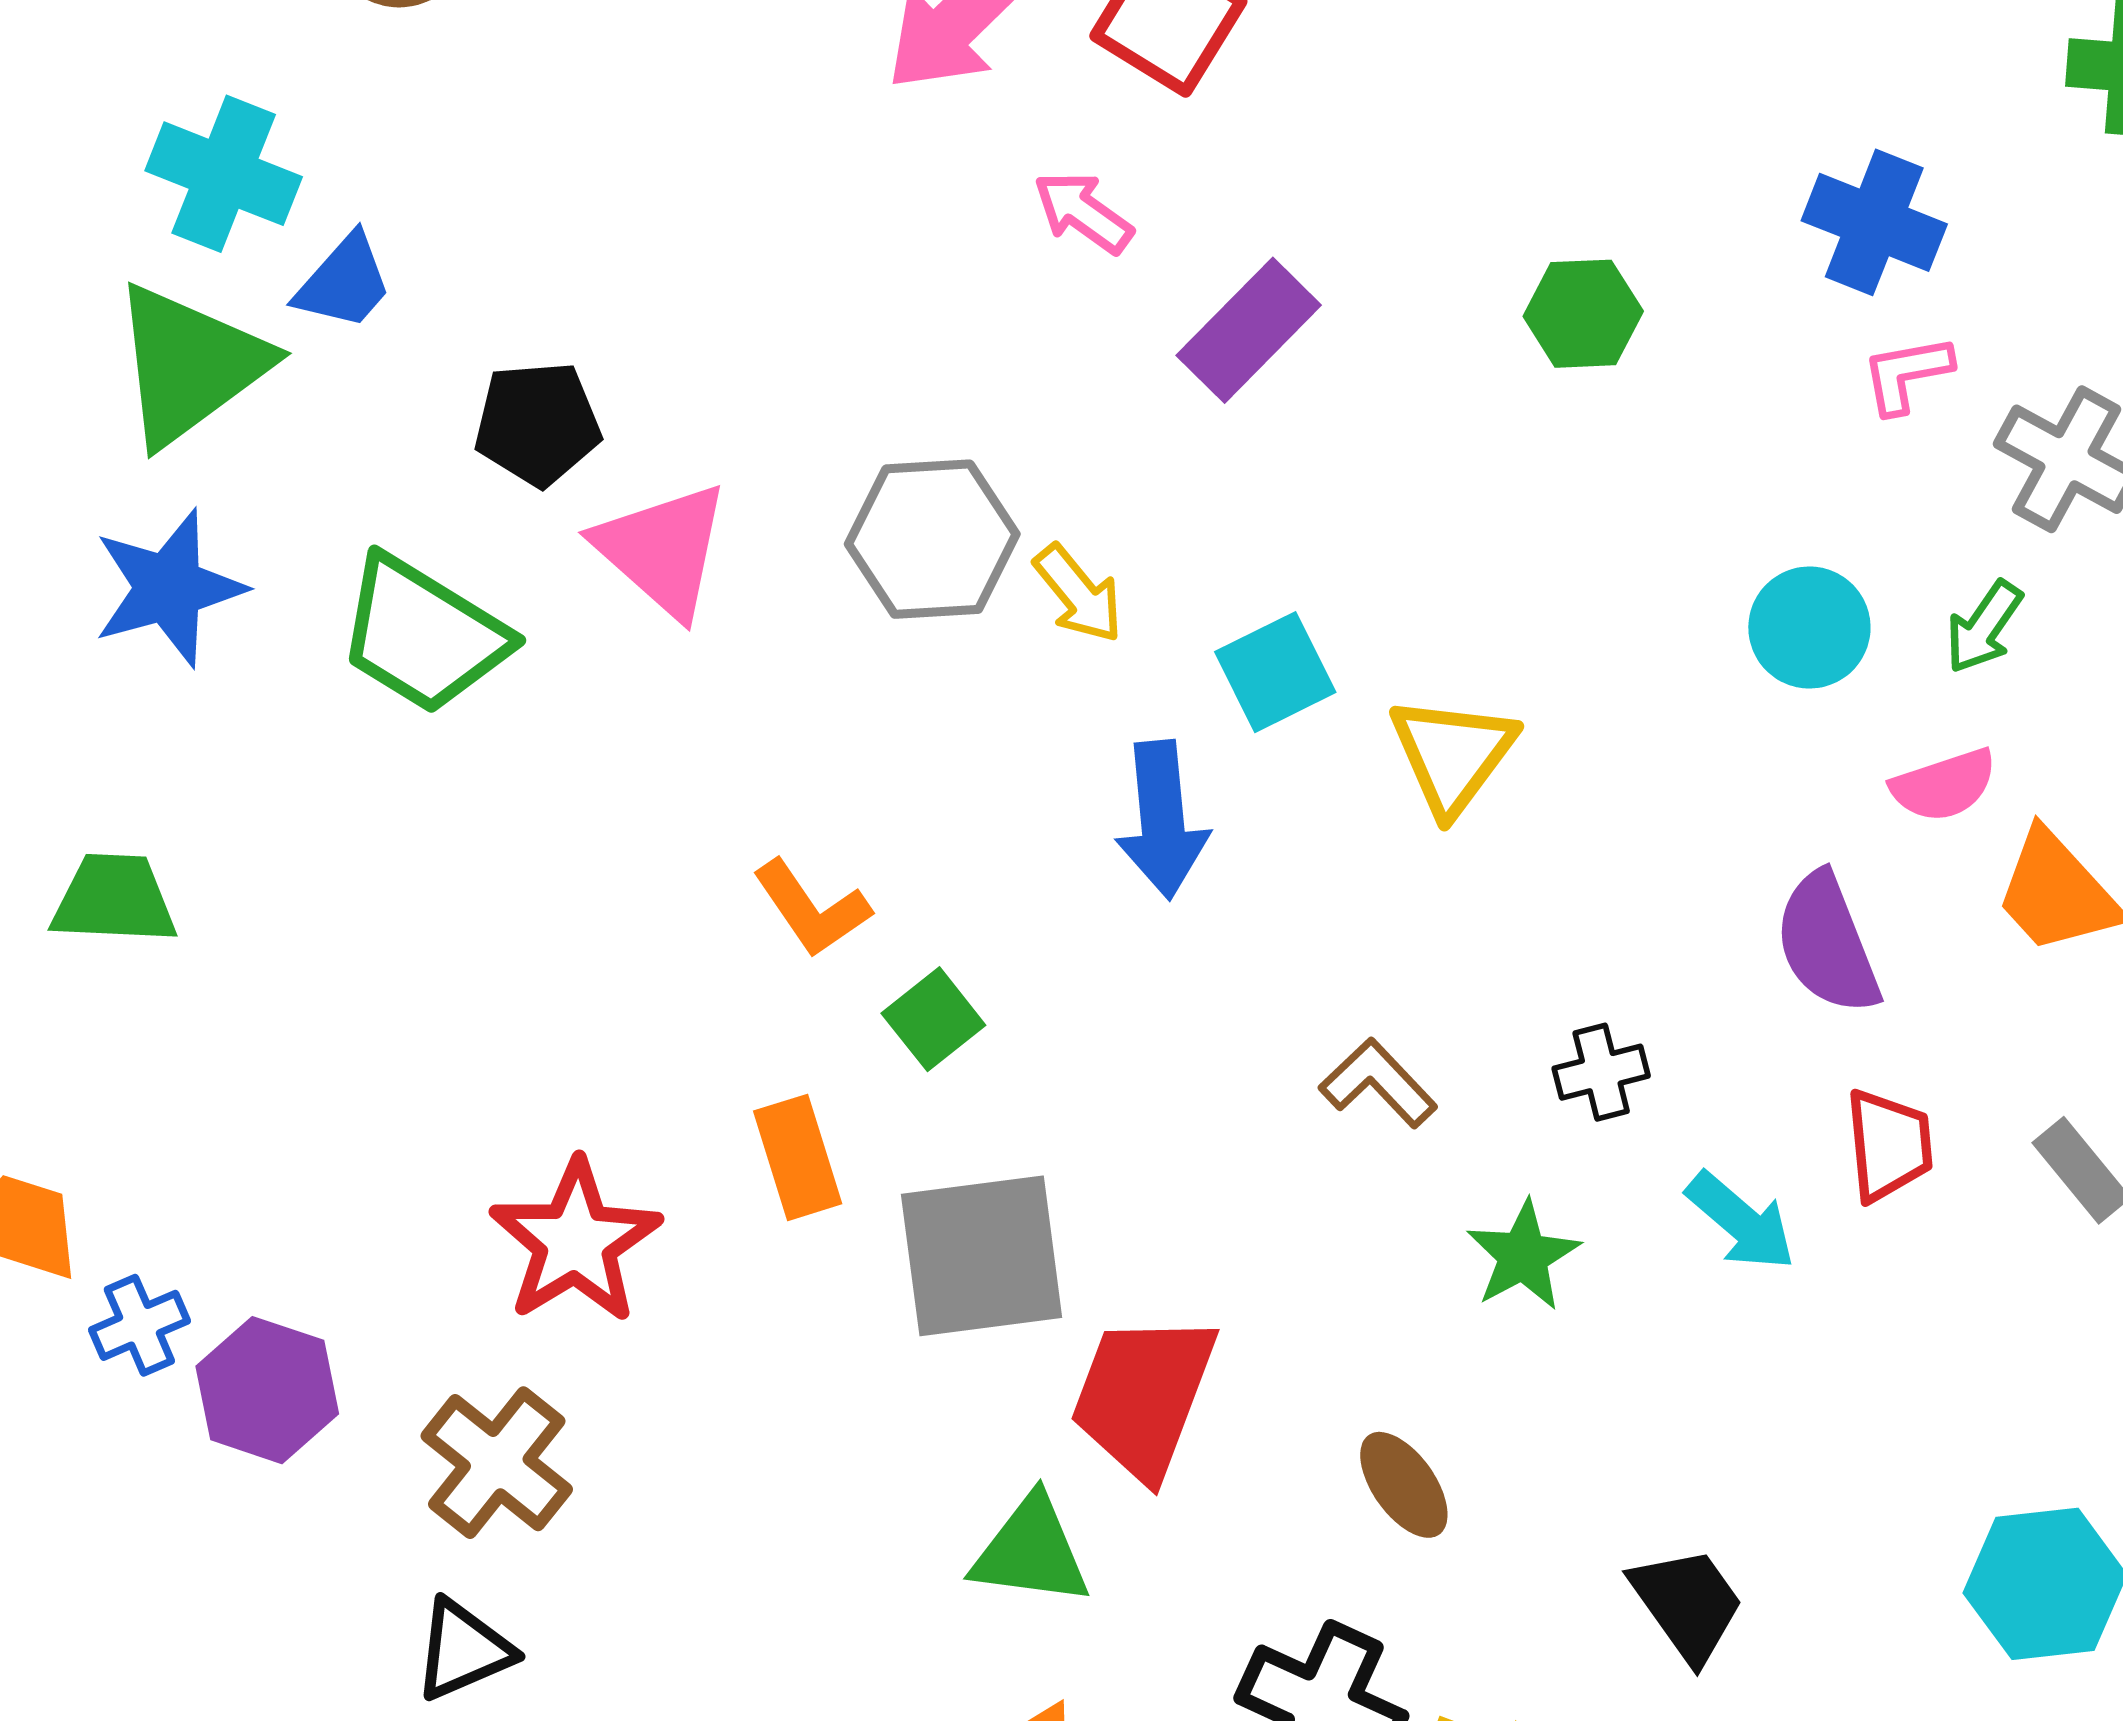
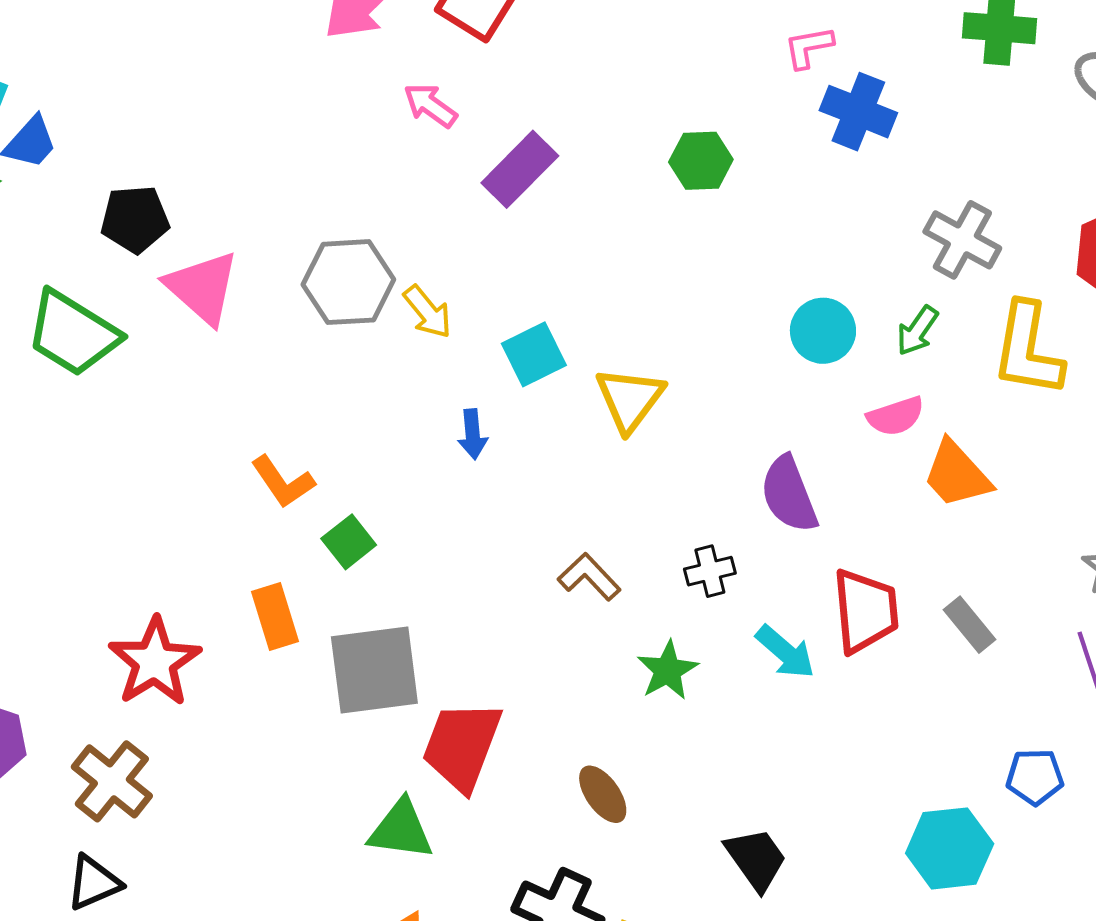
pink L-shape: (1907, 374) -> (809, 47), moved
blue arrow: (1162, 820) -> (473, 434), size x0.6
purple semicircle: (1827, 944) -> (789, 494), moved
red trapezoid: (1889, 1145) -> (865, 611), size x1.4

